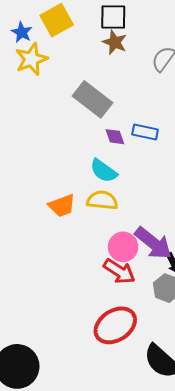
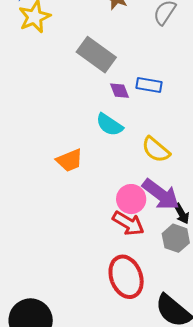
yellow semicircle: (102, 200) -> (156, 150), moved, turned -144
red ellipse: (115, 325) -> (126, 277), turned -75

